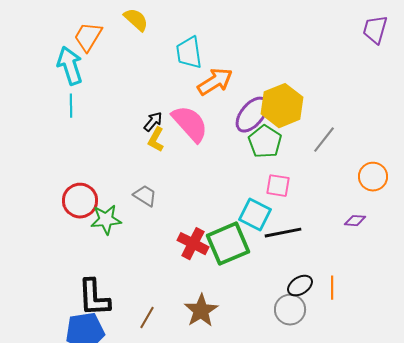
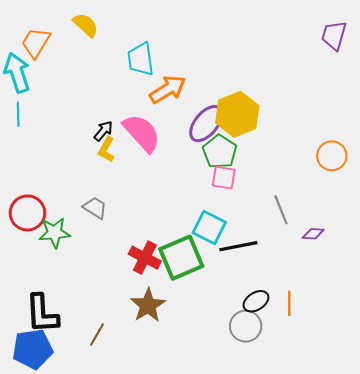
gray line: (324, 140) -> (281, 210), moved, turned -60
orange circle: (373, 177) -> (332, 156), moved
pink square: (278, 186) -> (224, 178), moved
brown star: (201, 311) -> (148, 305), moved

